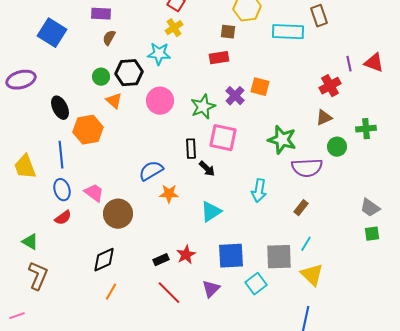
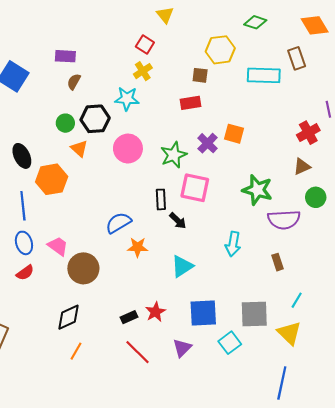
brown rectangle: (301, 208) -> (278, 262), turned -56
cyan line: (306, 244) -> (297, 300), moved

